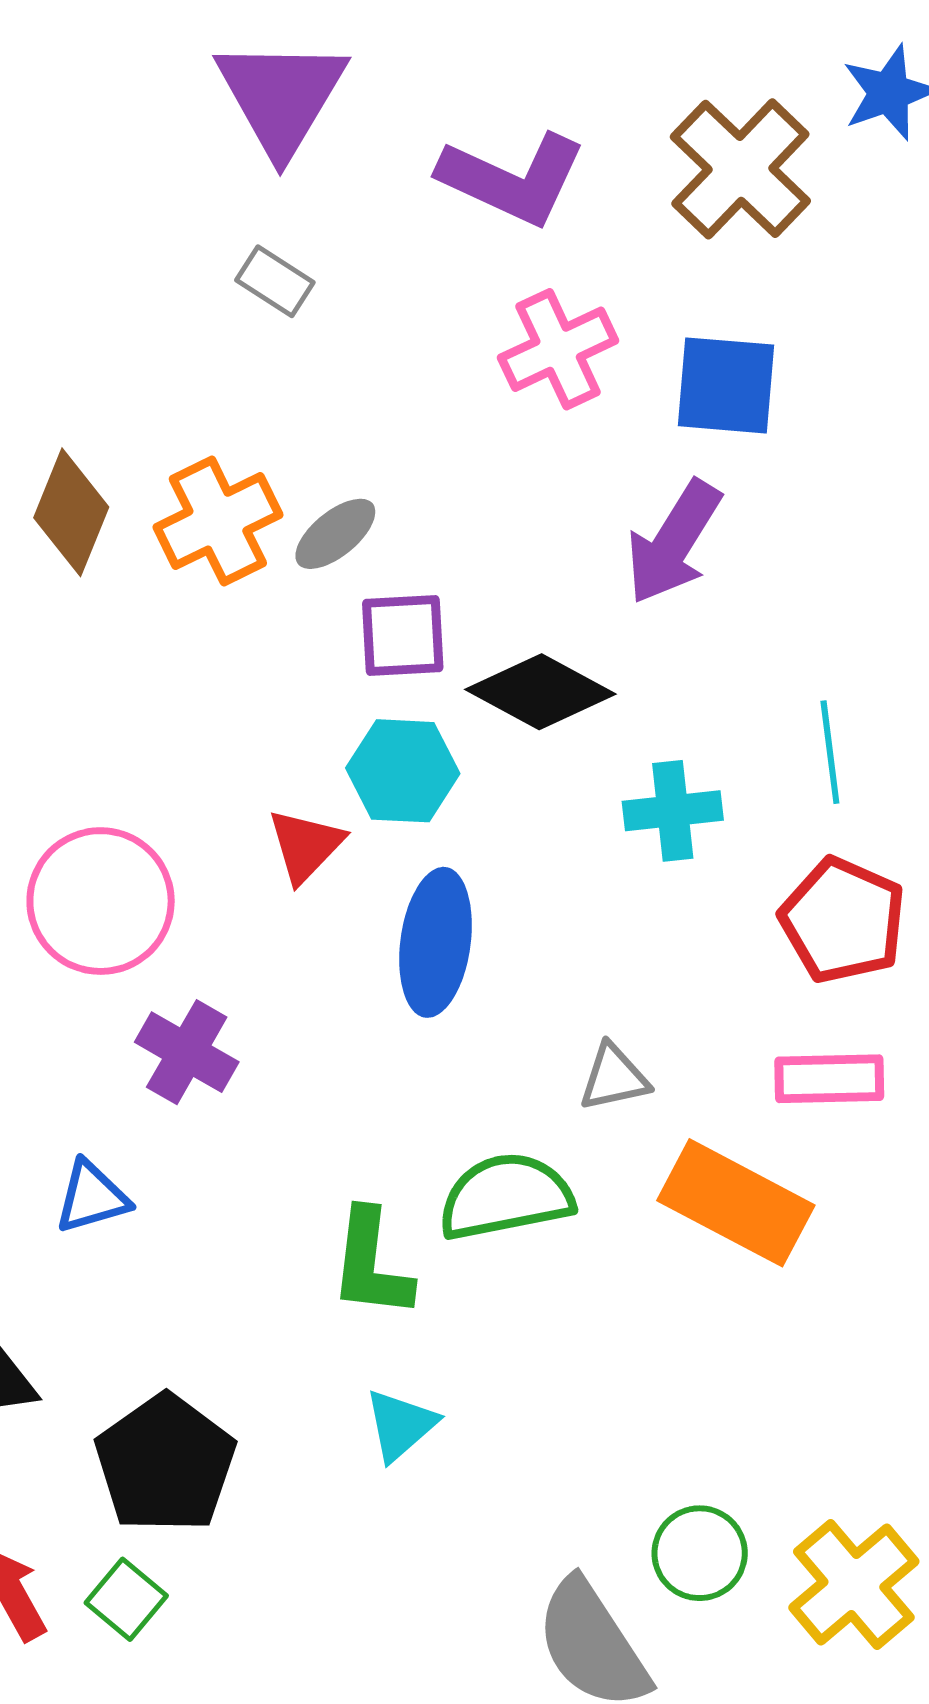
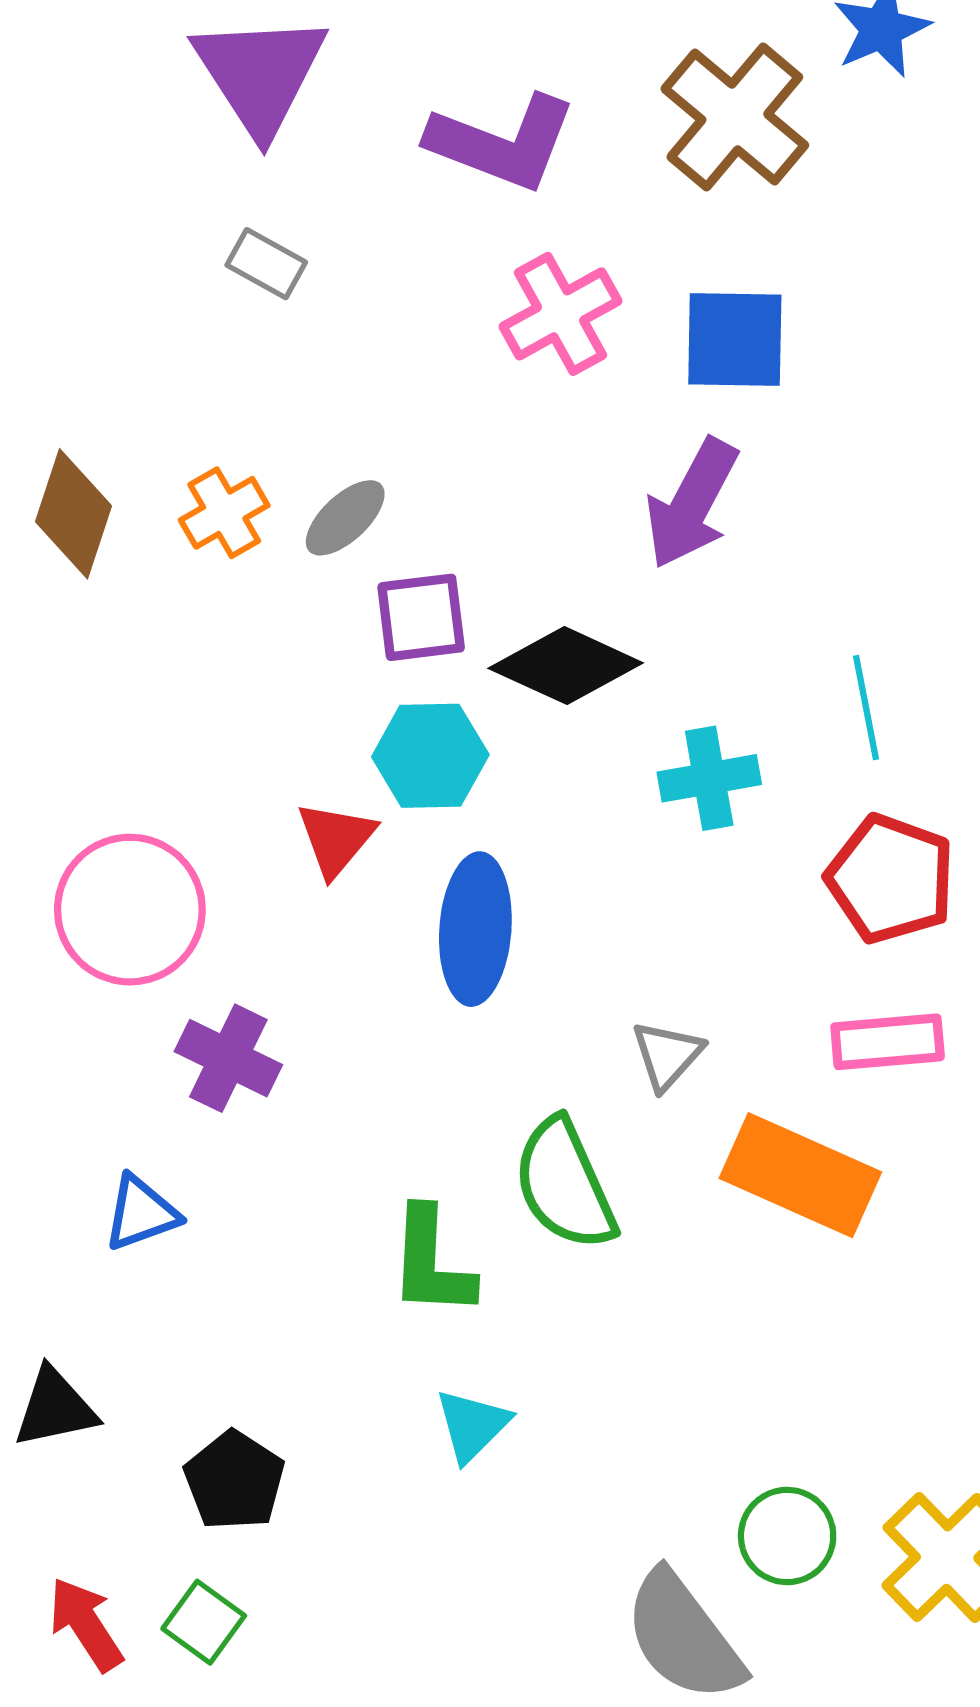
orange cross: (218, 521) -> (224, 513), size x0.7
gray triangle: (614, 1077) -> (667, 1055), turned -32
green semicircle: (506, 1197) -> (565, 1184), turned -99
black pentagon: (165, 1464) -> (234, 1481), size x0.7

